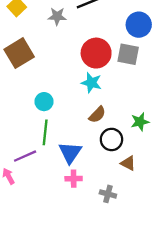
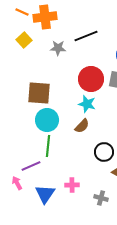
brown square: (19, 53) -> (39, 93), moved, turned 35
cyan circle: (44, 102) -> (47, 120), size x1.5
brown semicircle: (97, 115) -> (82, 126), moved
blue triangle: (70, 153) -> (45, 194), moved

